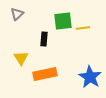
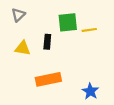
yellow triangle: (21, 58) -> (23, 48), moved, turned -49
blue star: (90, 77) -> (90, 91), moved, size x0.7

